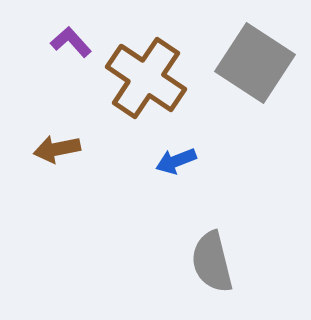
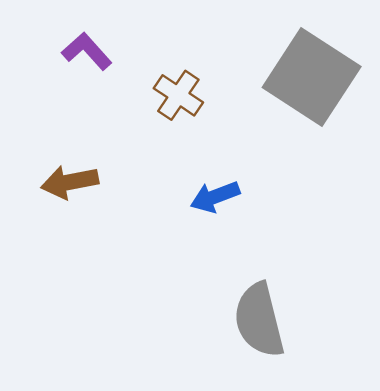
brown cross: (146, 78) -> (178, 95), size x0.5

